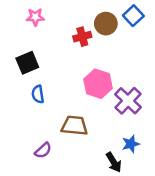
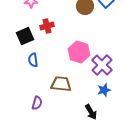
red cross: (82, 37) -> (47, 26), moved
blue star: (131, 144) -> (104, 90), moved
purple semicircle: (43, 150) -> (37, 103), turned -32

